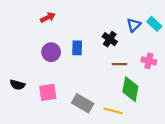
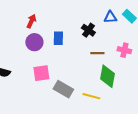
red arrow: (48, 17) -> (31, 21), moved, turned -40
blue triangle: (134, 25) -> (110, 17), turned 40
pink square: (48, 92) -> (41, 73), moved

